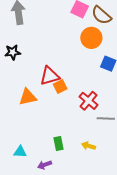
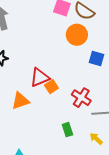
green rectangle: (59, 143) -> (67, 130), moved
yellow arrow: (88, 146) -> (96, 139), moved, turned 32

